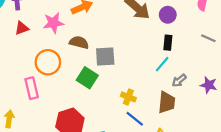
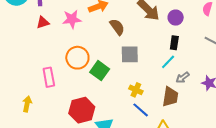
brown semicircle: (79, 42) -> (117, 27), moved, turned 36
gray square: (105, 57) -> (130, 54), moved
orange circle: (48, 62) -> (77, 58), moved

